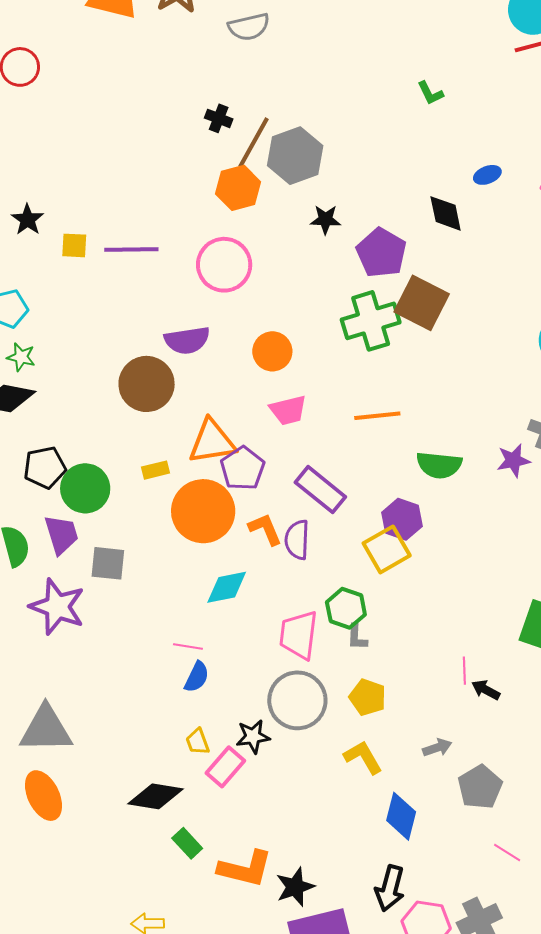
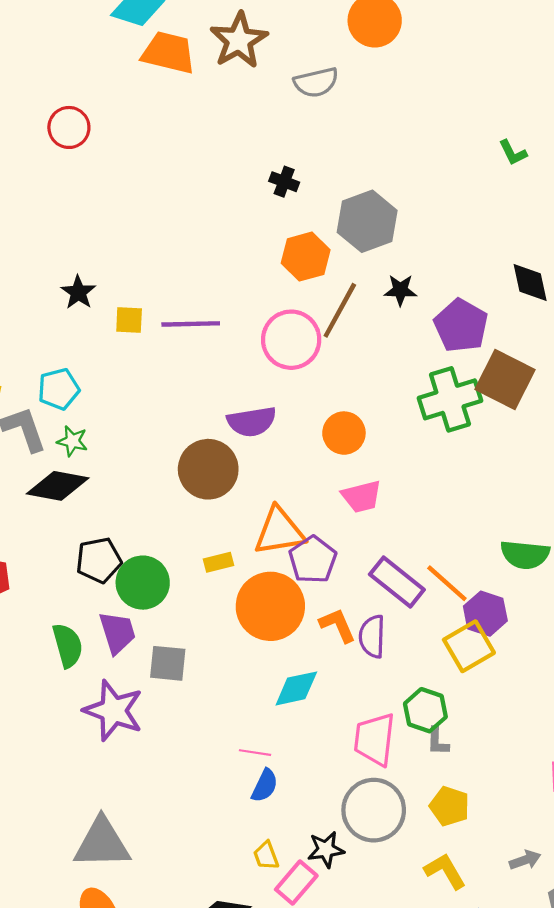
brown line: (254, 143) -> (340, 310), moved
orange line: (377, 416) -> (447, 583), moved, turned 48

